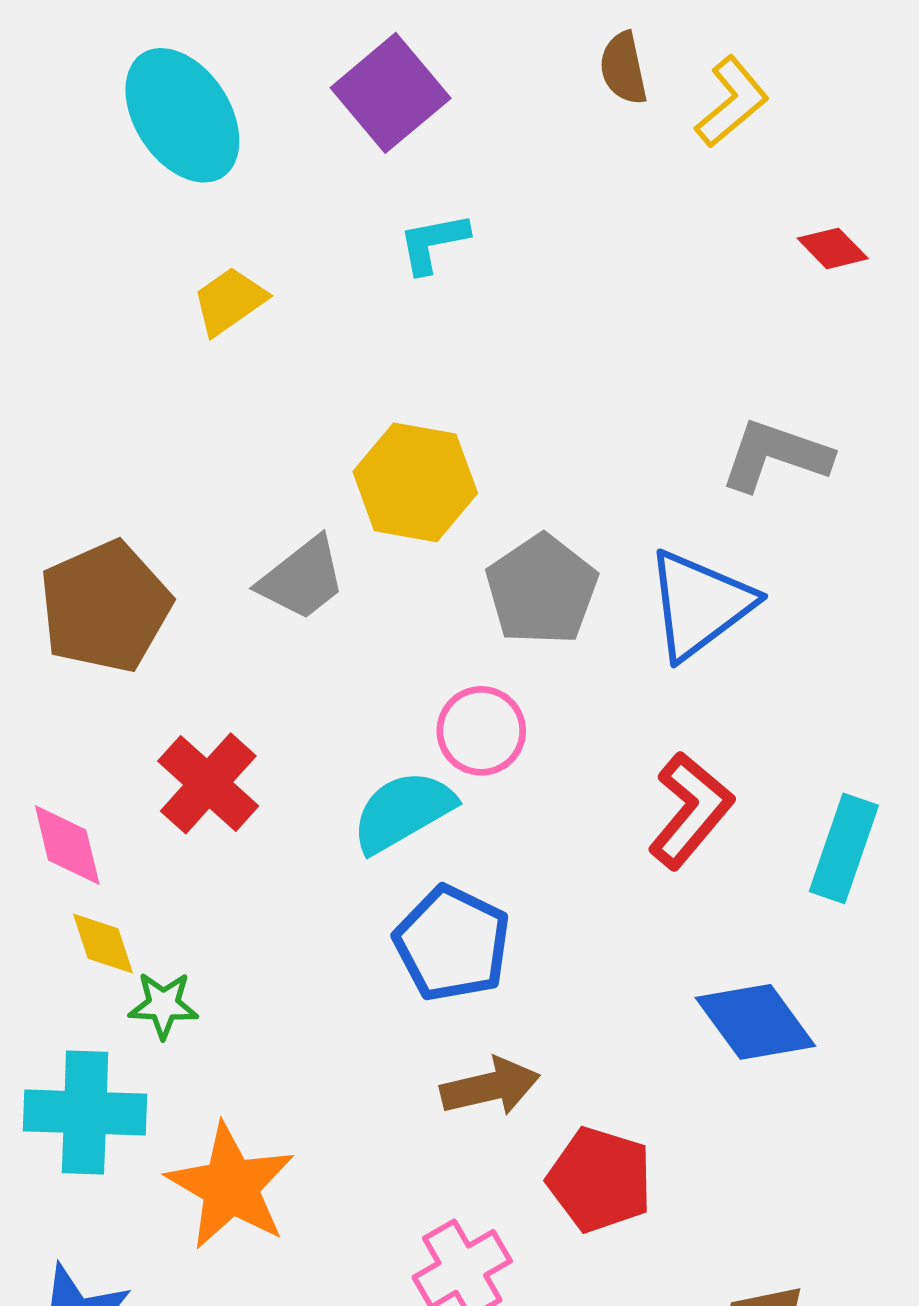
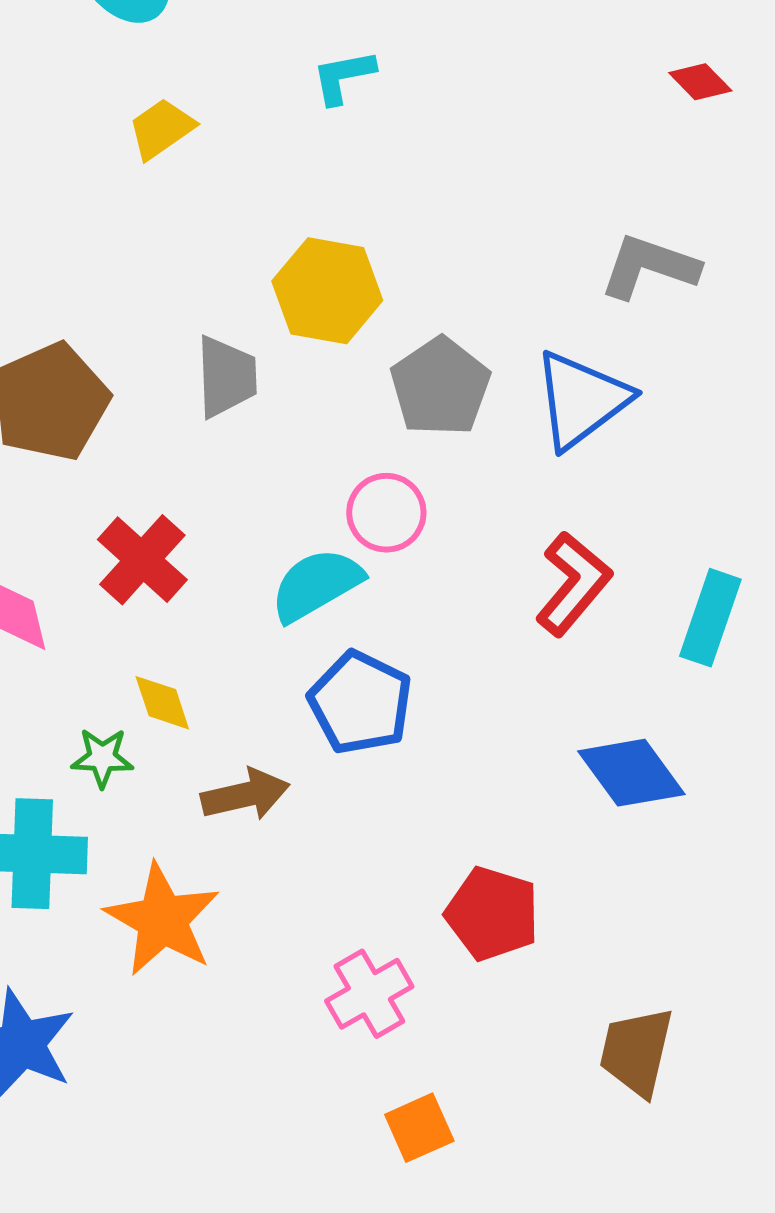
gray trapezoid: (302, 579) -> (226, 377), turned -54
yellow diamond: (103, 943) -> (162, 703), moved
brown arrow: (490, 1087) -> (245, 795), moved

